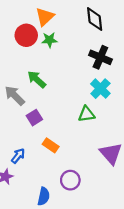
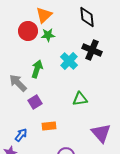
green arrow: (37, 79) -> (37, 69), turned 66
cyan cross: (100, 89) -> (69, 61), moved
orange rectangle: (51, 145) -> (49, 126), turned -40

